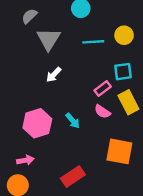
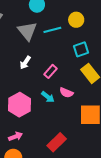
gray triangle: (49, 39) -> (27, 31), moved
pink rectangle: (103, 89) -> (51, 71), moved
pink semicircle: (102, 112) -> (66, 93), moved

